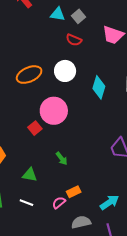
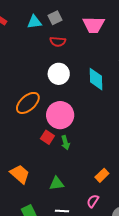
gray square: (79, 16) -> (55, 18), turned 32
orange ellipse: (29, 75) -> (28, 103), moved
green arrow: (62, 158) -> (65, 143), moved, turned 40
orange rectangle: (74, 192) -> (102, 175), moved

